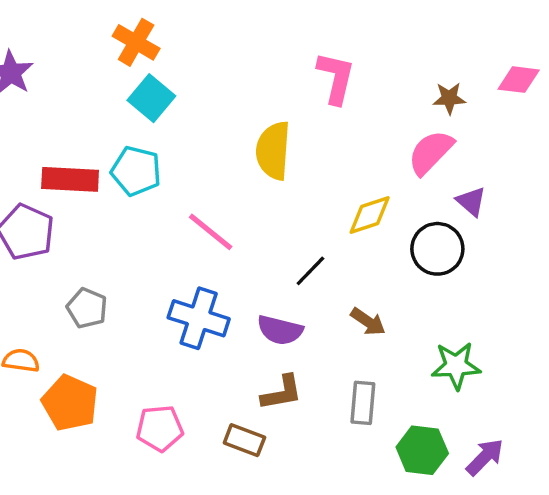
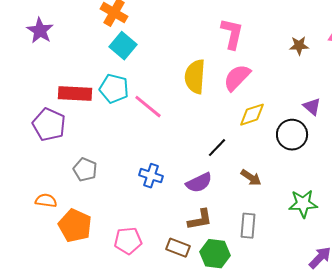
pink semicircle: (431, 152) -> (237, 78), moved
pink line: (211, 232) -> (148, 107), moved
blue cross: (199, 318) -> (151, 176), size x0.7
purple semicircle: (280, 330) -> (199, 183), turned -40
green hexagon: (422, 450) -> (215, 254), moved

